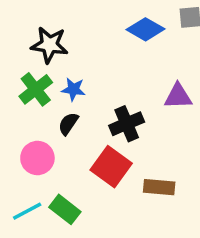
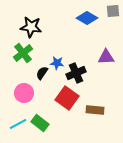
blue star: (73, 89) -> (57, 63), moved

